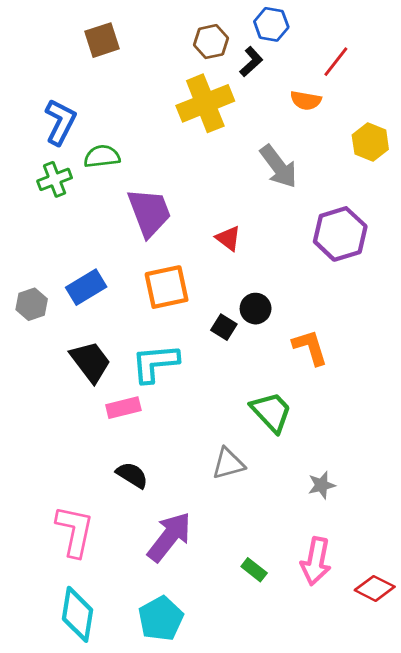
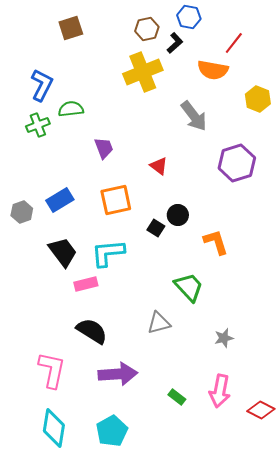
orange semicircle: (306, 100) -> (213, 70), size x1.4
purple trapezoid: (149, 212) -> (104, 148), size x0.6
black semicircle: (132, 475) -> (92, 331), size x1.4
purple arrow: (169, 537) -> (118, 374), turned 48

